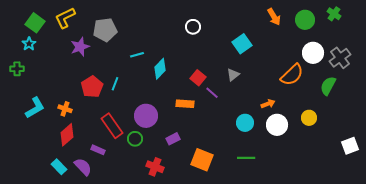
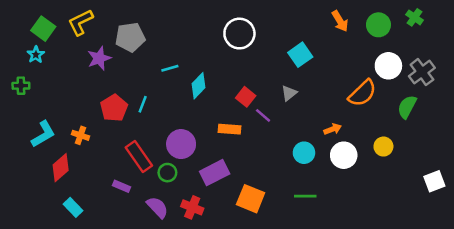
white circle: (193, 27) -> (239, 34), size x1.6
red diamond: (67, 135) -> (61, 168), moved
purple rectangle: (173, 139) -> (215, 173), size x1.6
purple semicircle: (83, 167) -> (157, 207), moved

